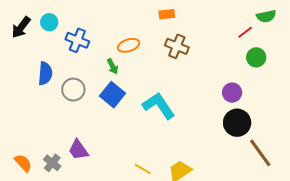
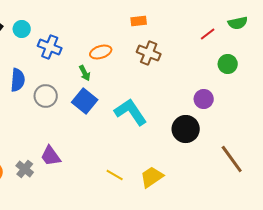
red line: (245, 32) -> (208, 34), moved
black circle: (237, 123) -> (186, 129), moved

